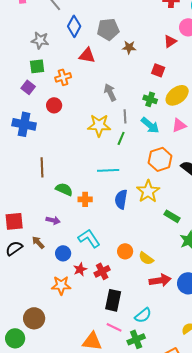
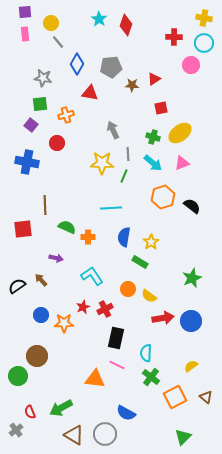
red triangle: (170, 41) -> (154, 79), moved
red square: (158, 70) -> (161, 108), turned -32
yellow star: (148, 191) -> (151, 242), moved, size x0.7
green rectangle: (172, 216) -> (140, 262), moved
red square: (14, 221) -> (23, 229), moved
blue circle: (63, 253) -> (41, 315), moved
cyan semicircle: (143, 315) -> (146, 353), turned 132
green cross: (136, 339) -> (151, 377), moved, turned -30

